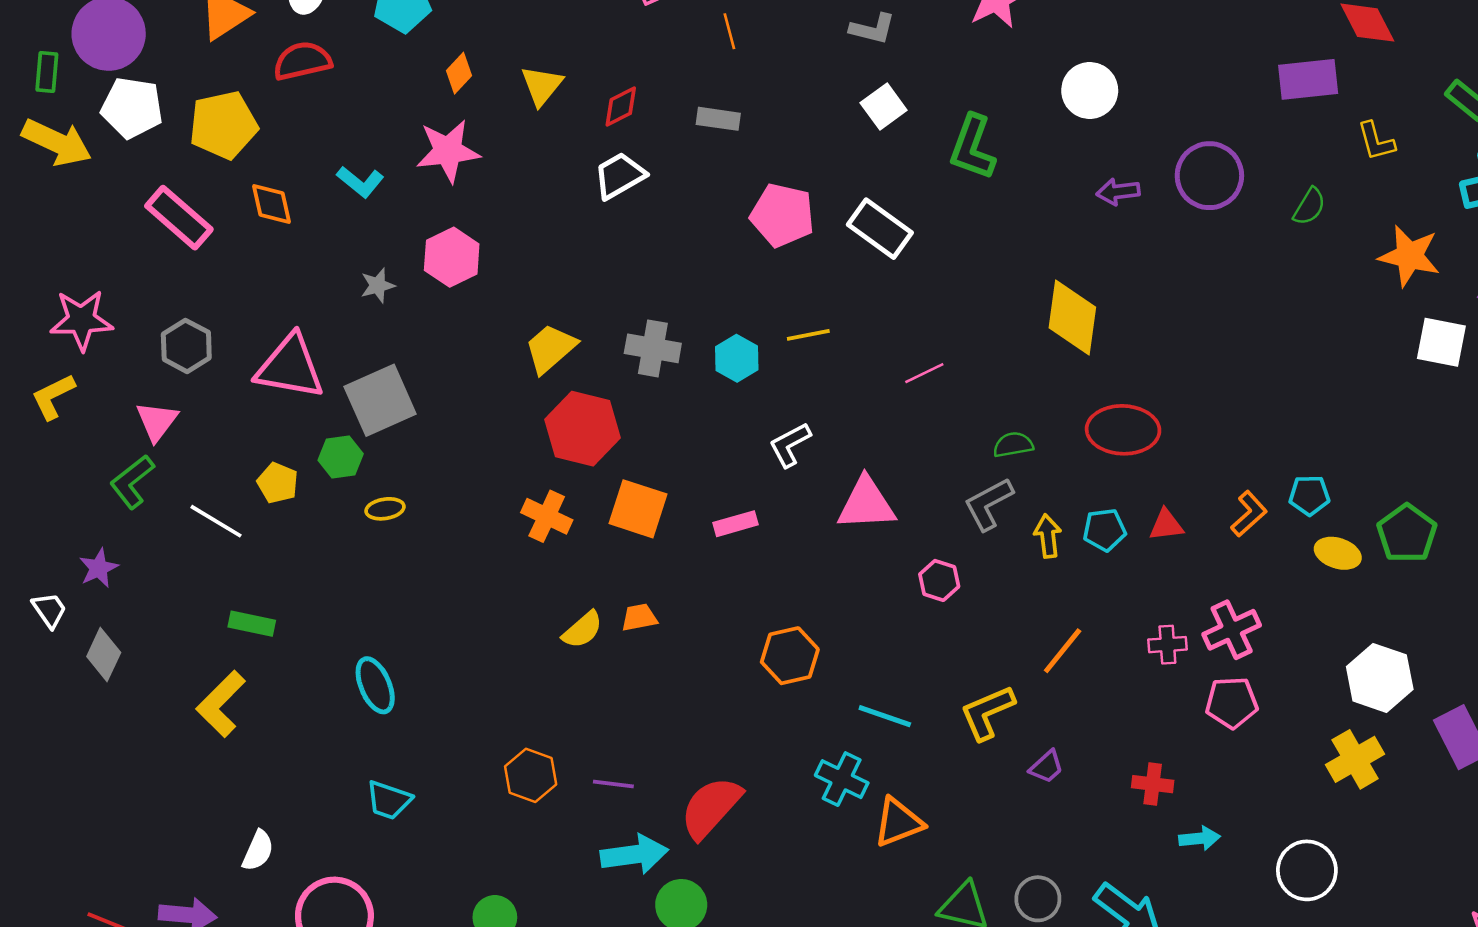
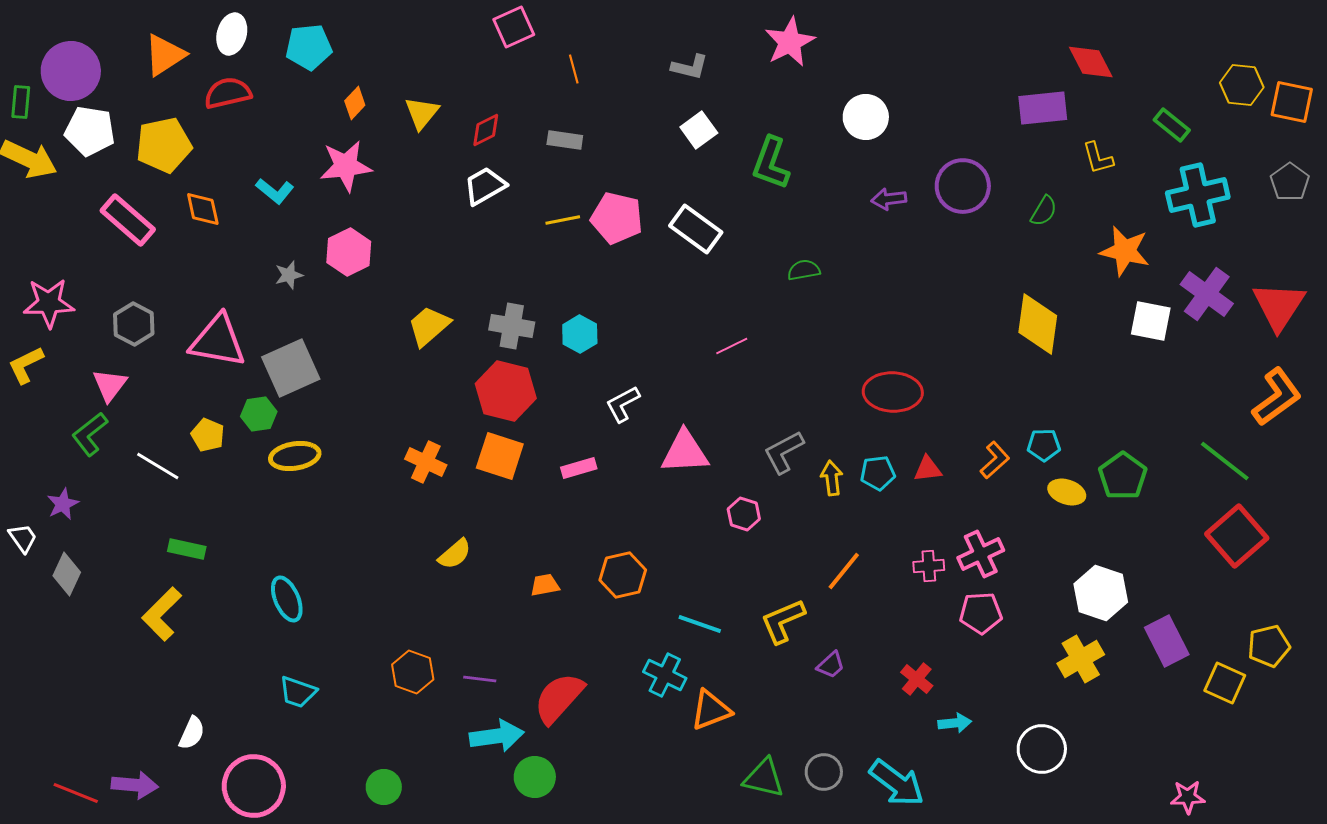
yellow diamond: (1072, 318) -> (1038, 324), moved
yellow line: (808, 335) -> (563, 220), moved
red hexagon: (582, 429) -> (506, 391), moved
green semicircle: (1013, 445) -> (804, 270), moved
yellow ellipse: (385, 509) -> (295, 456), size x1.6
orange trapezoid: (639, 617) -> (545, 585), moved
red cross: (1153, 784) -> (917, 679), turned 32

